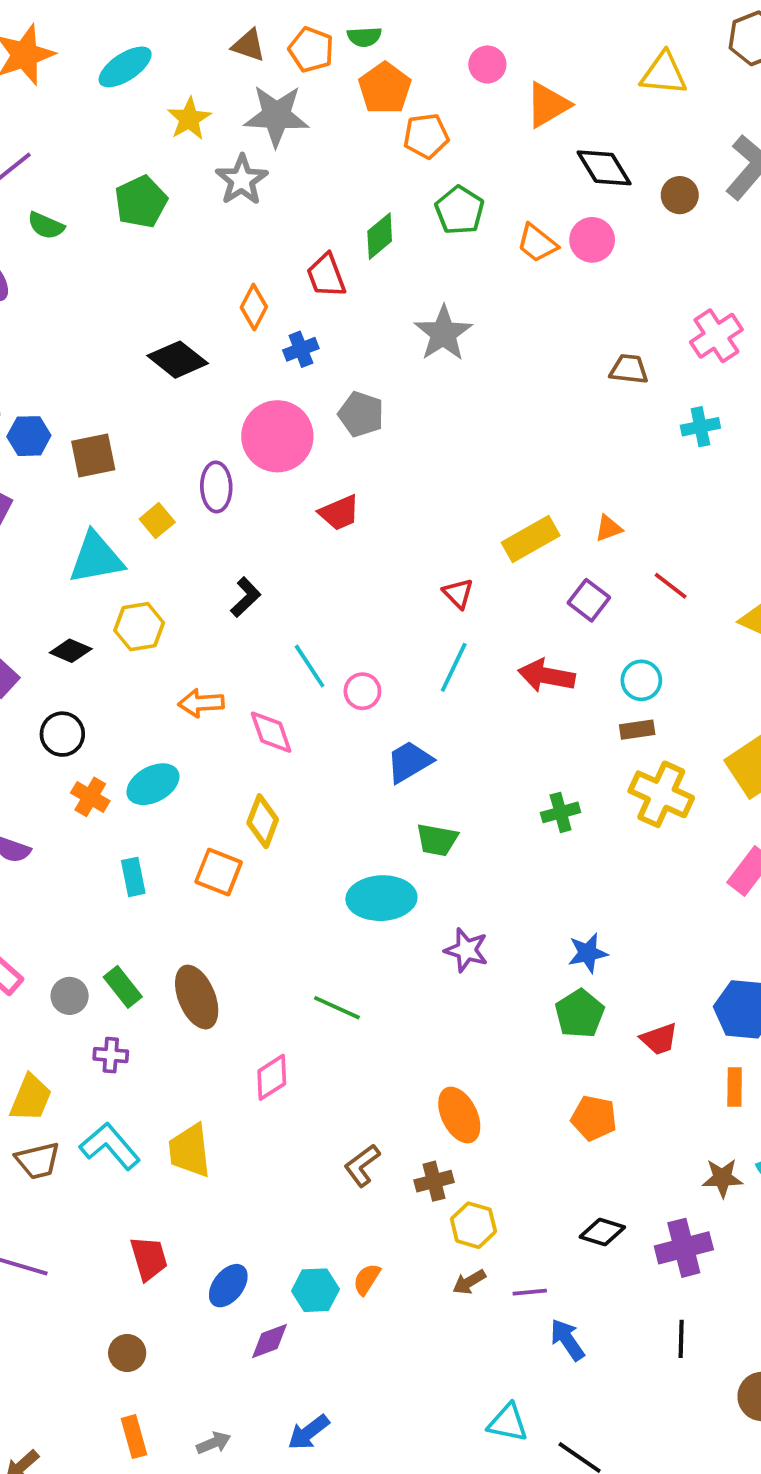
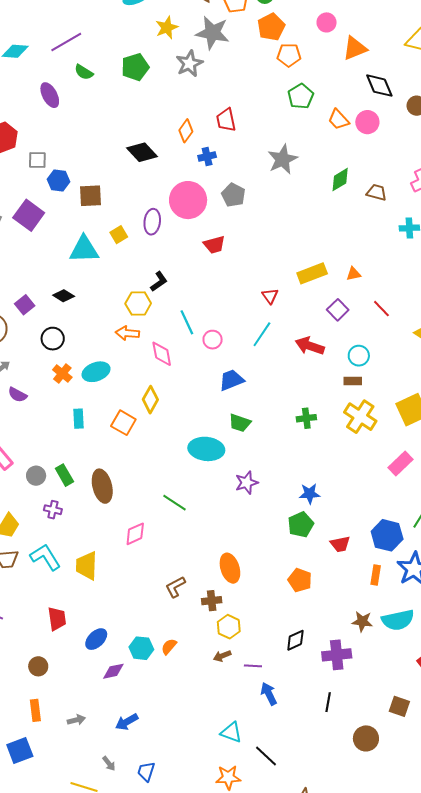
green diamond: (380, 236) -> (340, 180), moved
yellow hexagon: (139, 627) -> (138, 303), moved
purple star: (466, 950) -> (247, 483), turned 30
black diamond: (602, 1232) -> (295, 640), turned -50

